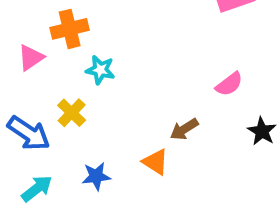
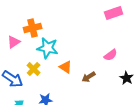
cyan star: (100, 70) -> (48, 48), size x1.5
orange triangle: (156, 162) -> (66, 67), moved

